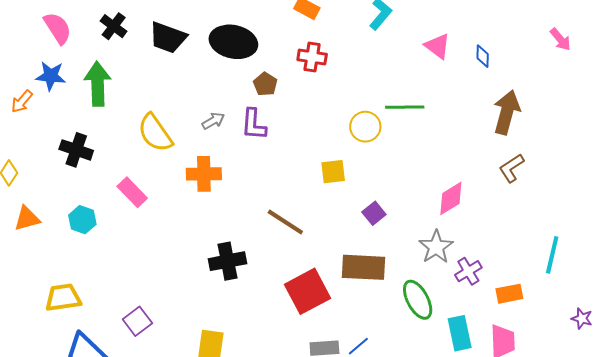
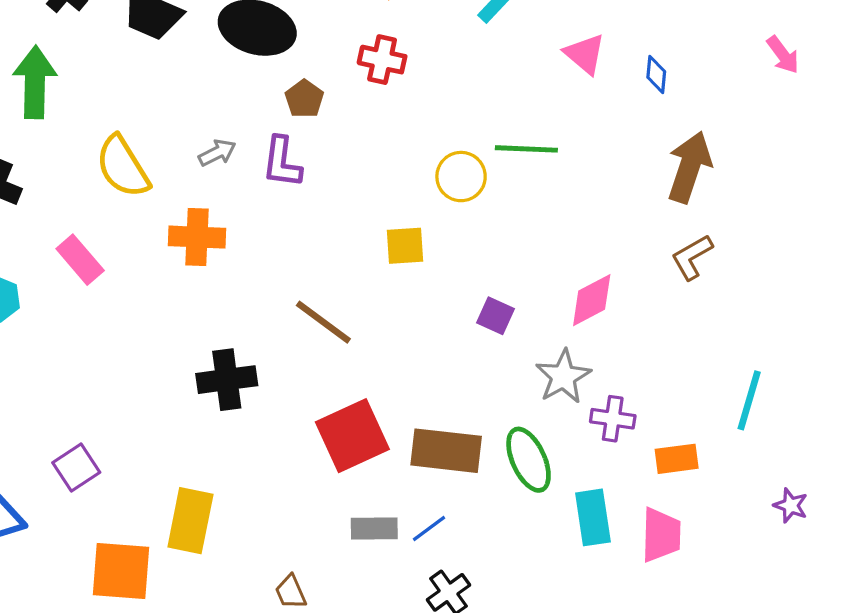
purple square: (374, 213) -> (496, 316), moved, turned -30
brown rectangle: (364, 267) -> (446, 451), moved
purple cross: (468, 271) -> (613, 419), turned 36

